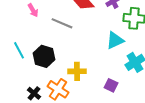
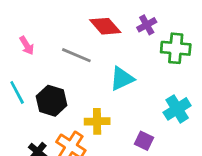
pink arrow: (33, 10) -> (27, 46), moved
cyan triangle: (115, 40) -> (122, 79), moved

